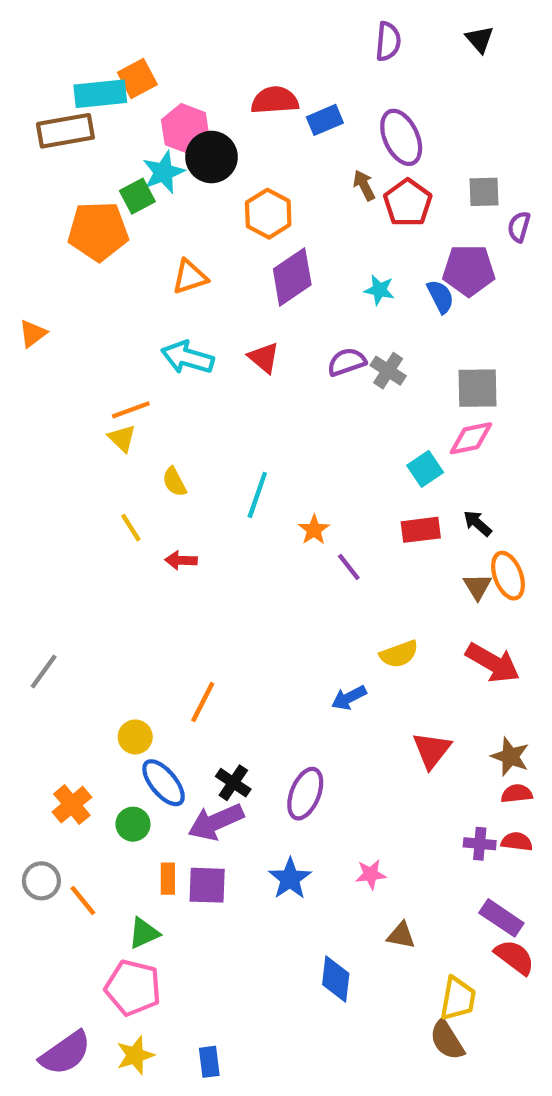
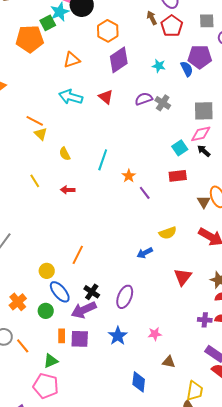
orange line: (131, 410) -> (35, 121), moved, turned 48
black arrow: (477, 523) -> (204, 151), moved
yellow line: (131, 528) -> (35, 181), moved

